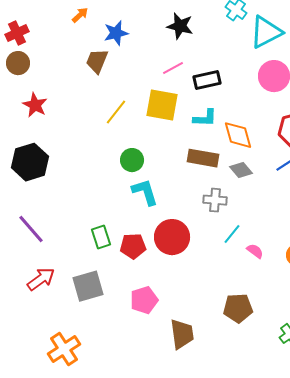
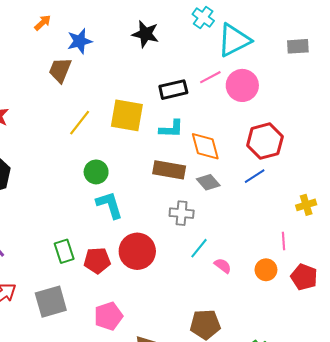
pink line: (173, 68) -> (210, 77), moved

